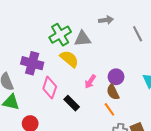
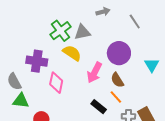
purple circle: (116, 77) -> (119, 53), moved, size x1.5
pink arrow: (90, 82) -> (94, 73), size x1.5
black rectangle: (72, 103) -> (99, 107), moved

